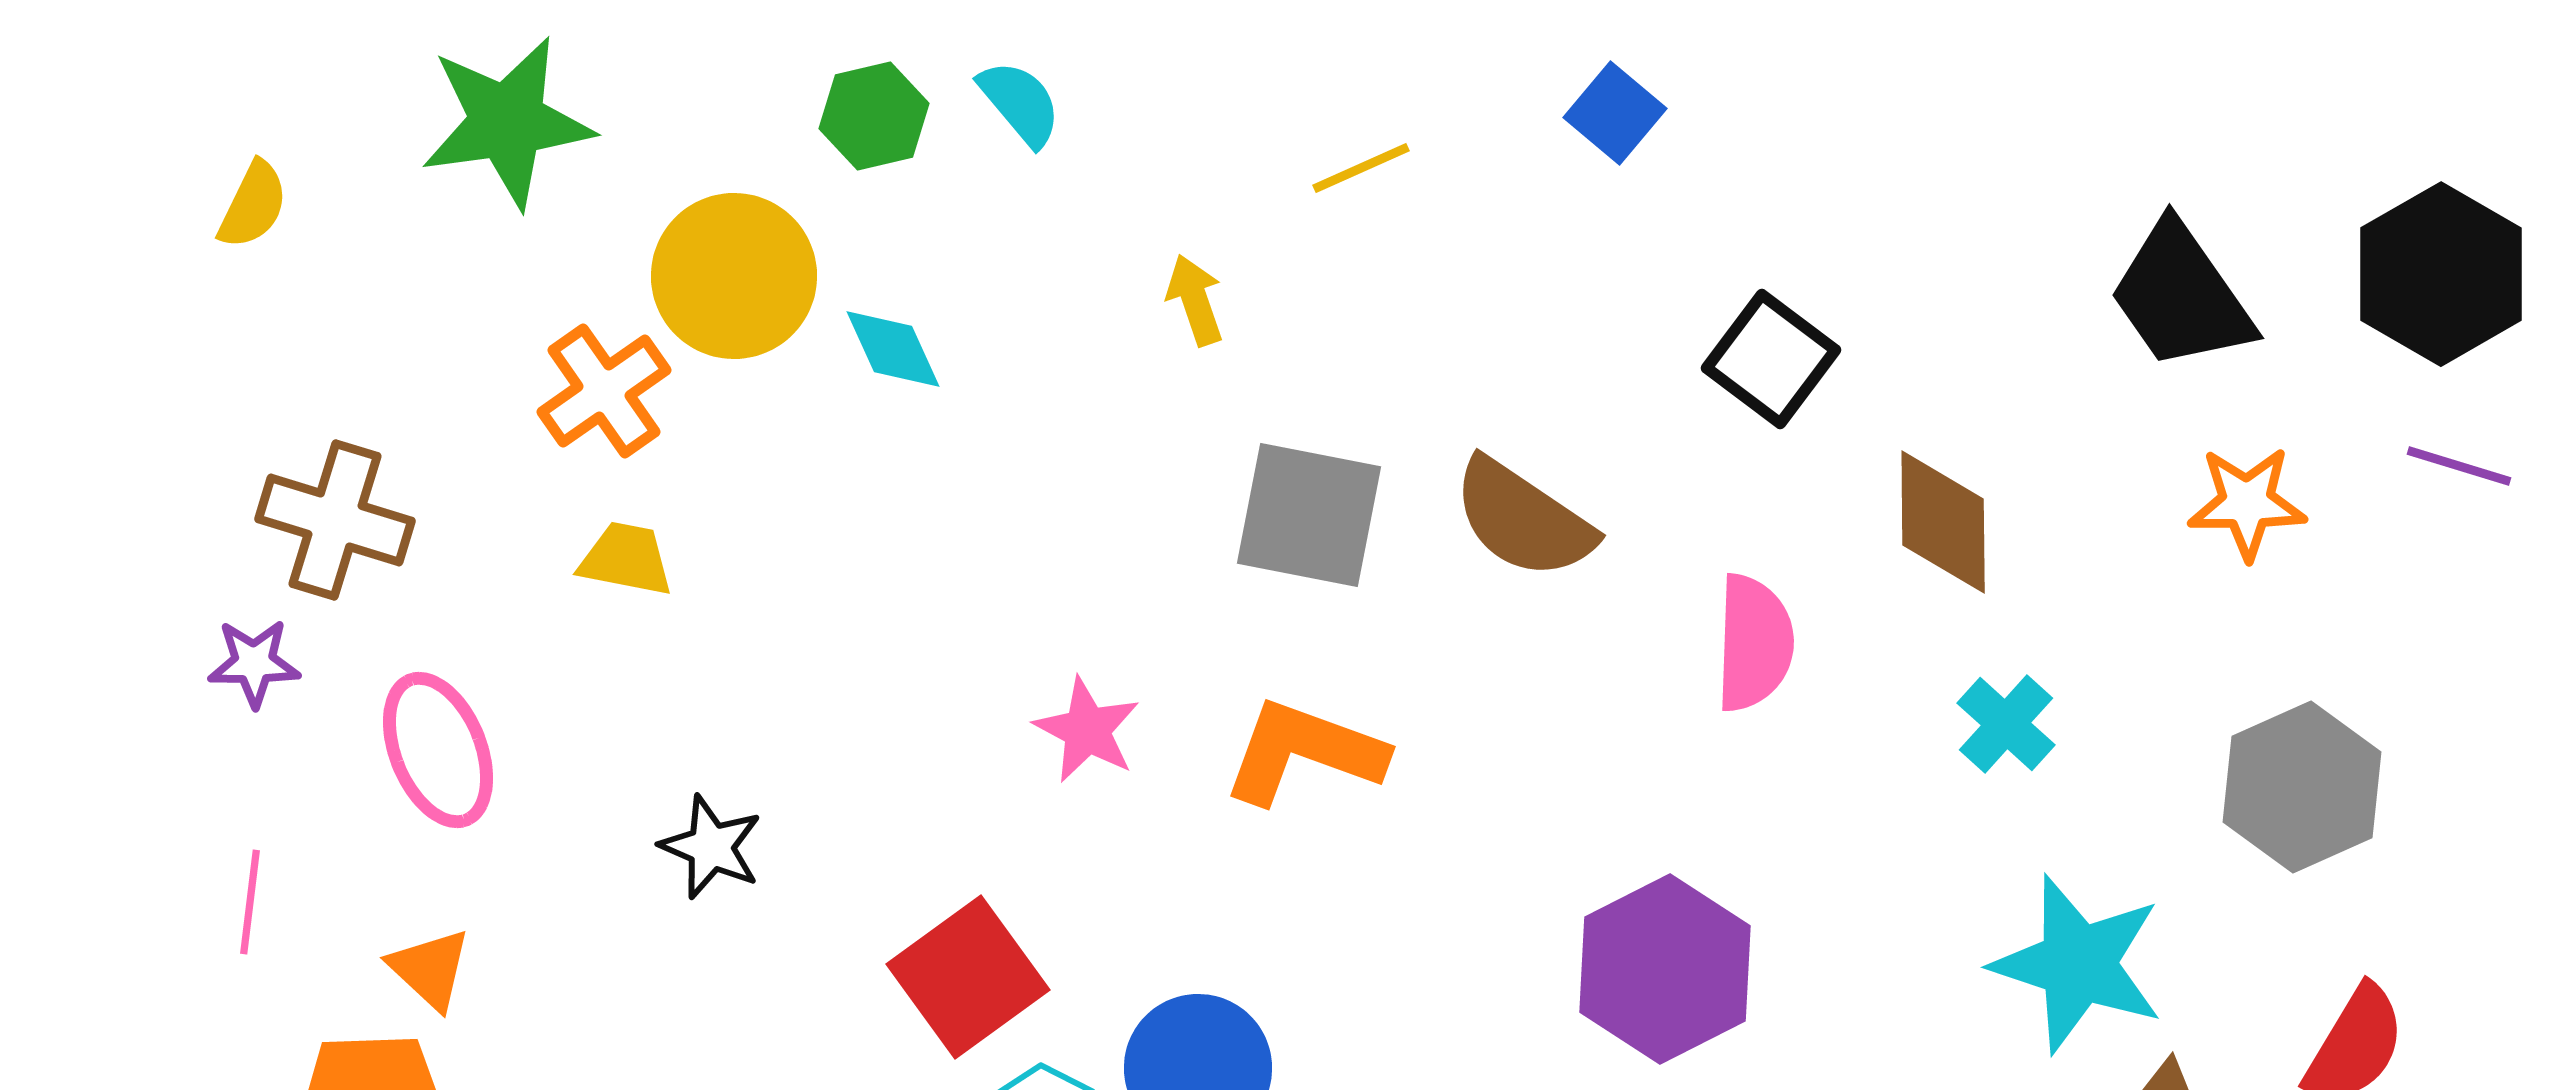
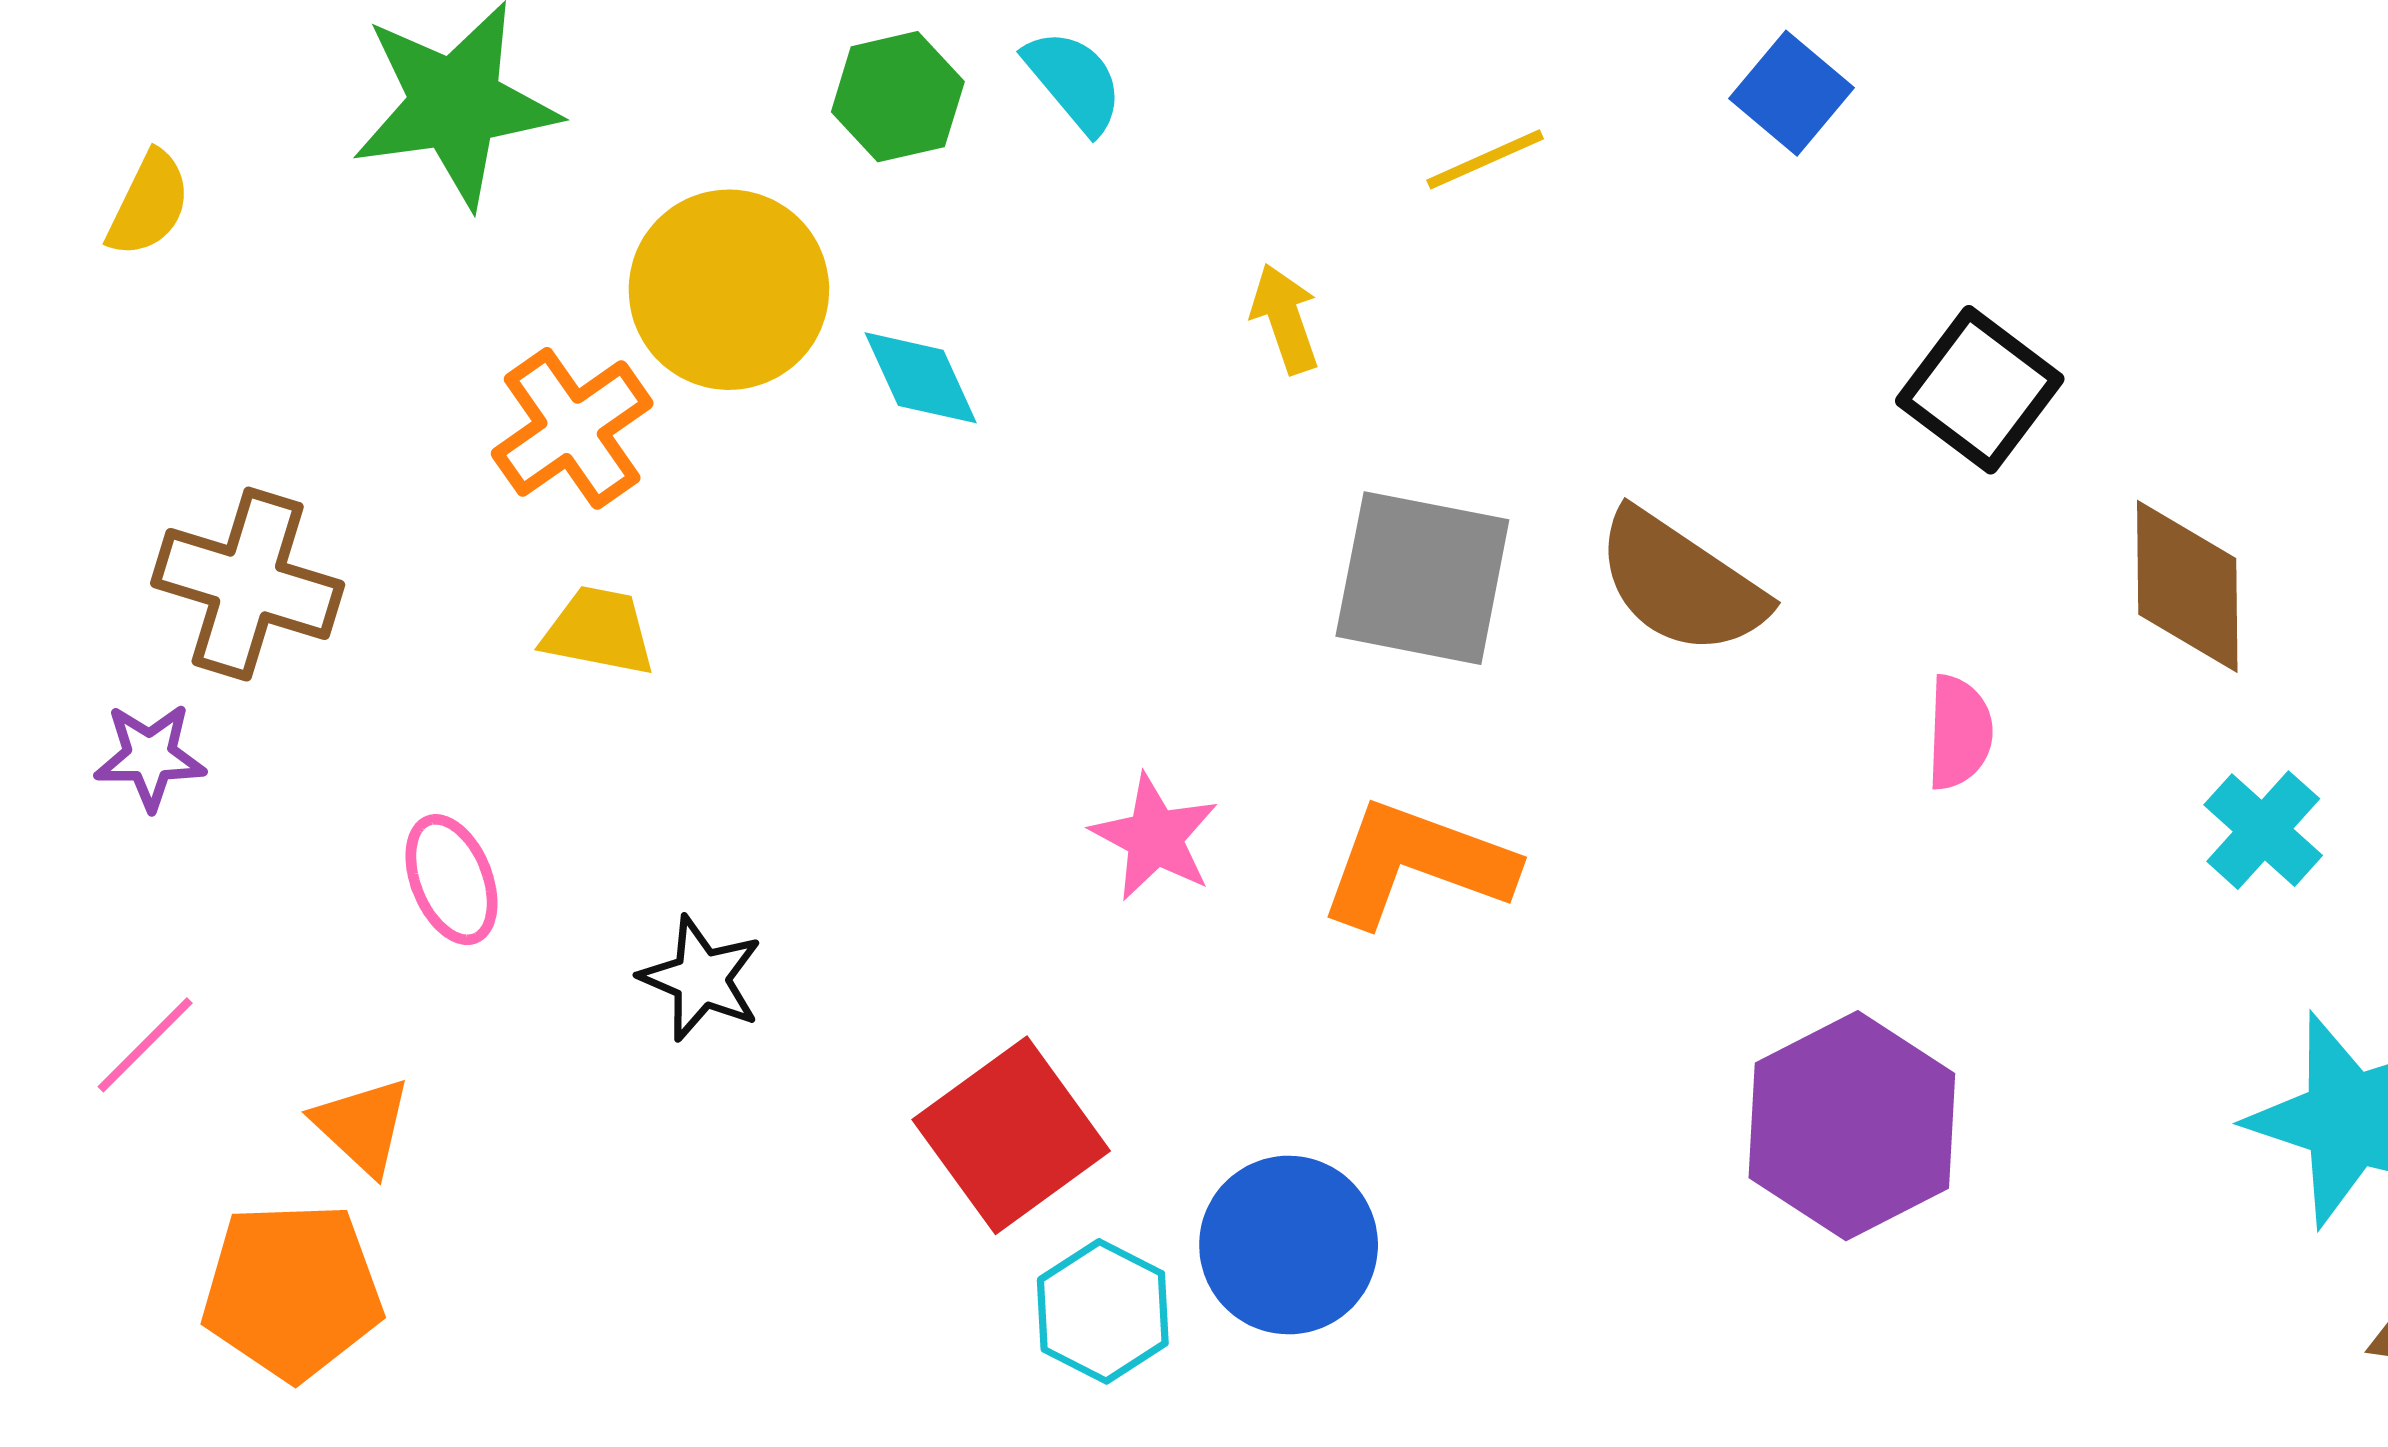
pink semicircle: (1754, 643) -> (1959, 732), size x0.7
pink ellipse: (438, 750) -> (451, 880), moved, size x0.7
pink line: (250, 902) -> (145, 1045), turned 38

